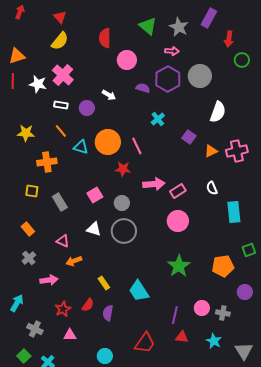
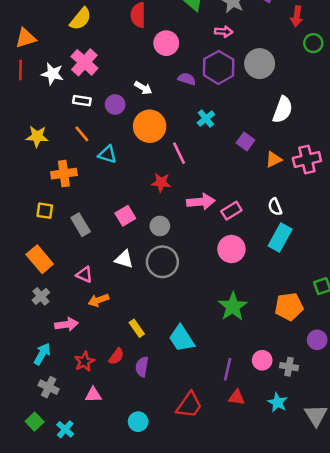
orange circle: (108, 142) -> (150, 126), moved
cyan rectangle: (234, 212) -> (280, 237), moved, turned 35
orange rectangle: (28, 229) -> (40, 259), size x1.5
cyan arrow: (17, 303) -> (42, 354), moved

